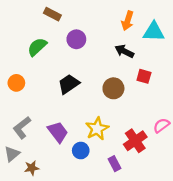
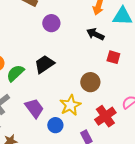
green semicircle: (37, 47) -> (15, 73), moved
brown circle: (113, 88) -> (90, 82), moved

